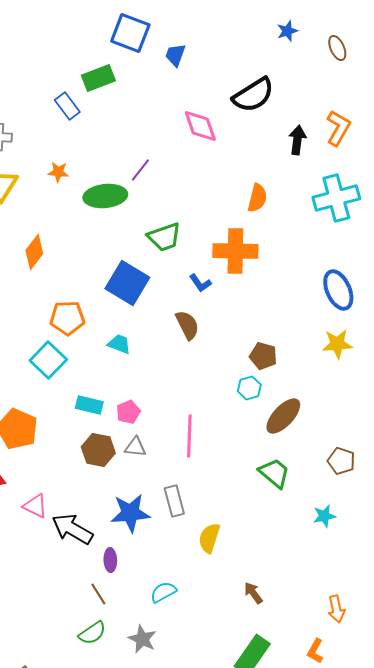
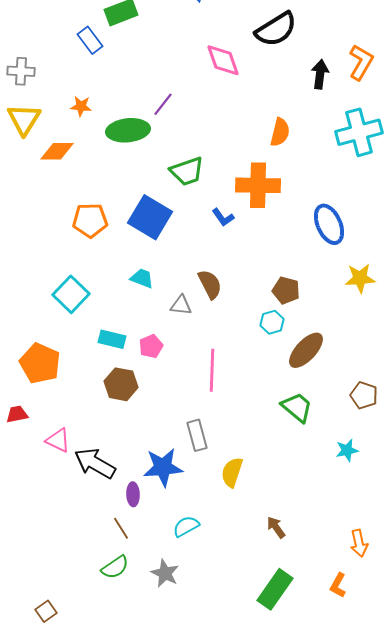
orange diamond: (34, 252) -> (57, 151), moved, turned 52
blue ellipse: (338, 290) -> (329, 224), moved
orange pentagon: (67, 318) -> (90, 220), moved
brown semicircle: (187, 325) -> (210, 284), moved
gray triangle: (135, 447) -> (181, 305), moved
blue star: (130, 513) -> (163, 467), moved

